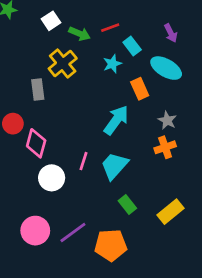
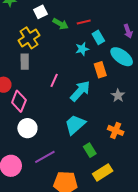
yellow cross: (63, 64) -> (29, 38), moved
orange cross: (165, 147) -> (116, 130), moved, turned 35
pink line: (83, 161) -> (54, 80), moved
green rectangle: (127, 204) -> (90, 150), moved
yellow rectangle: (170, 212) -> (103, 172), moved
purple line: (73, 232) -> (45, 157), moved

